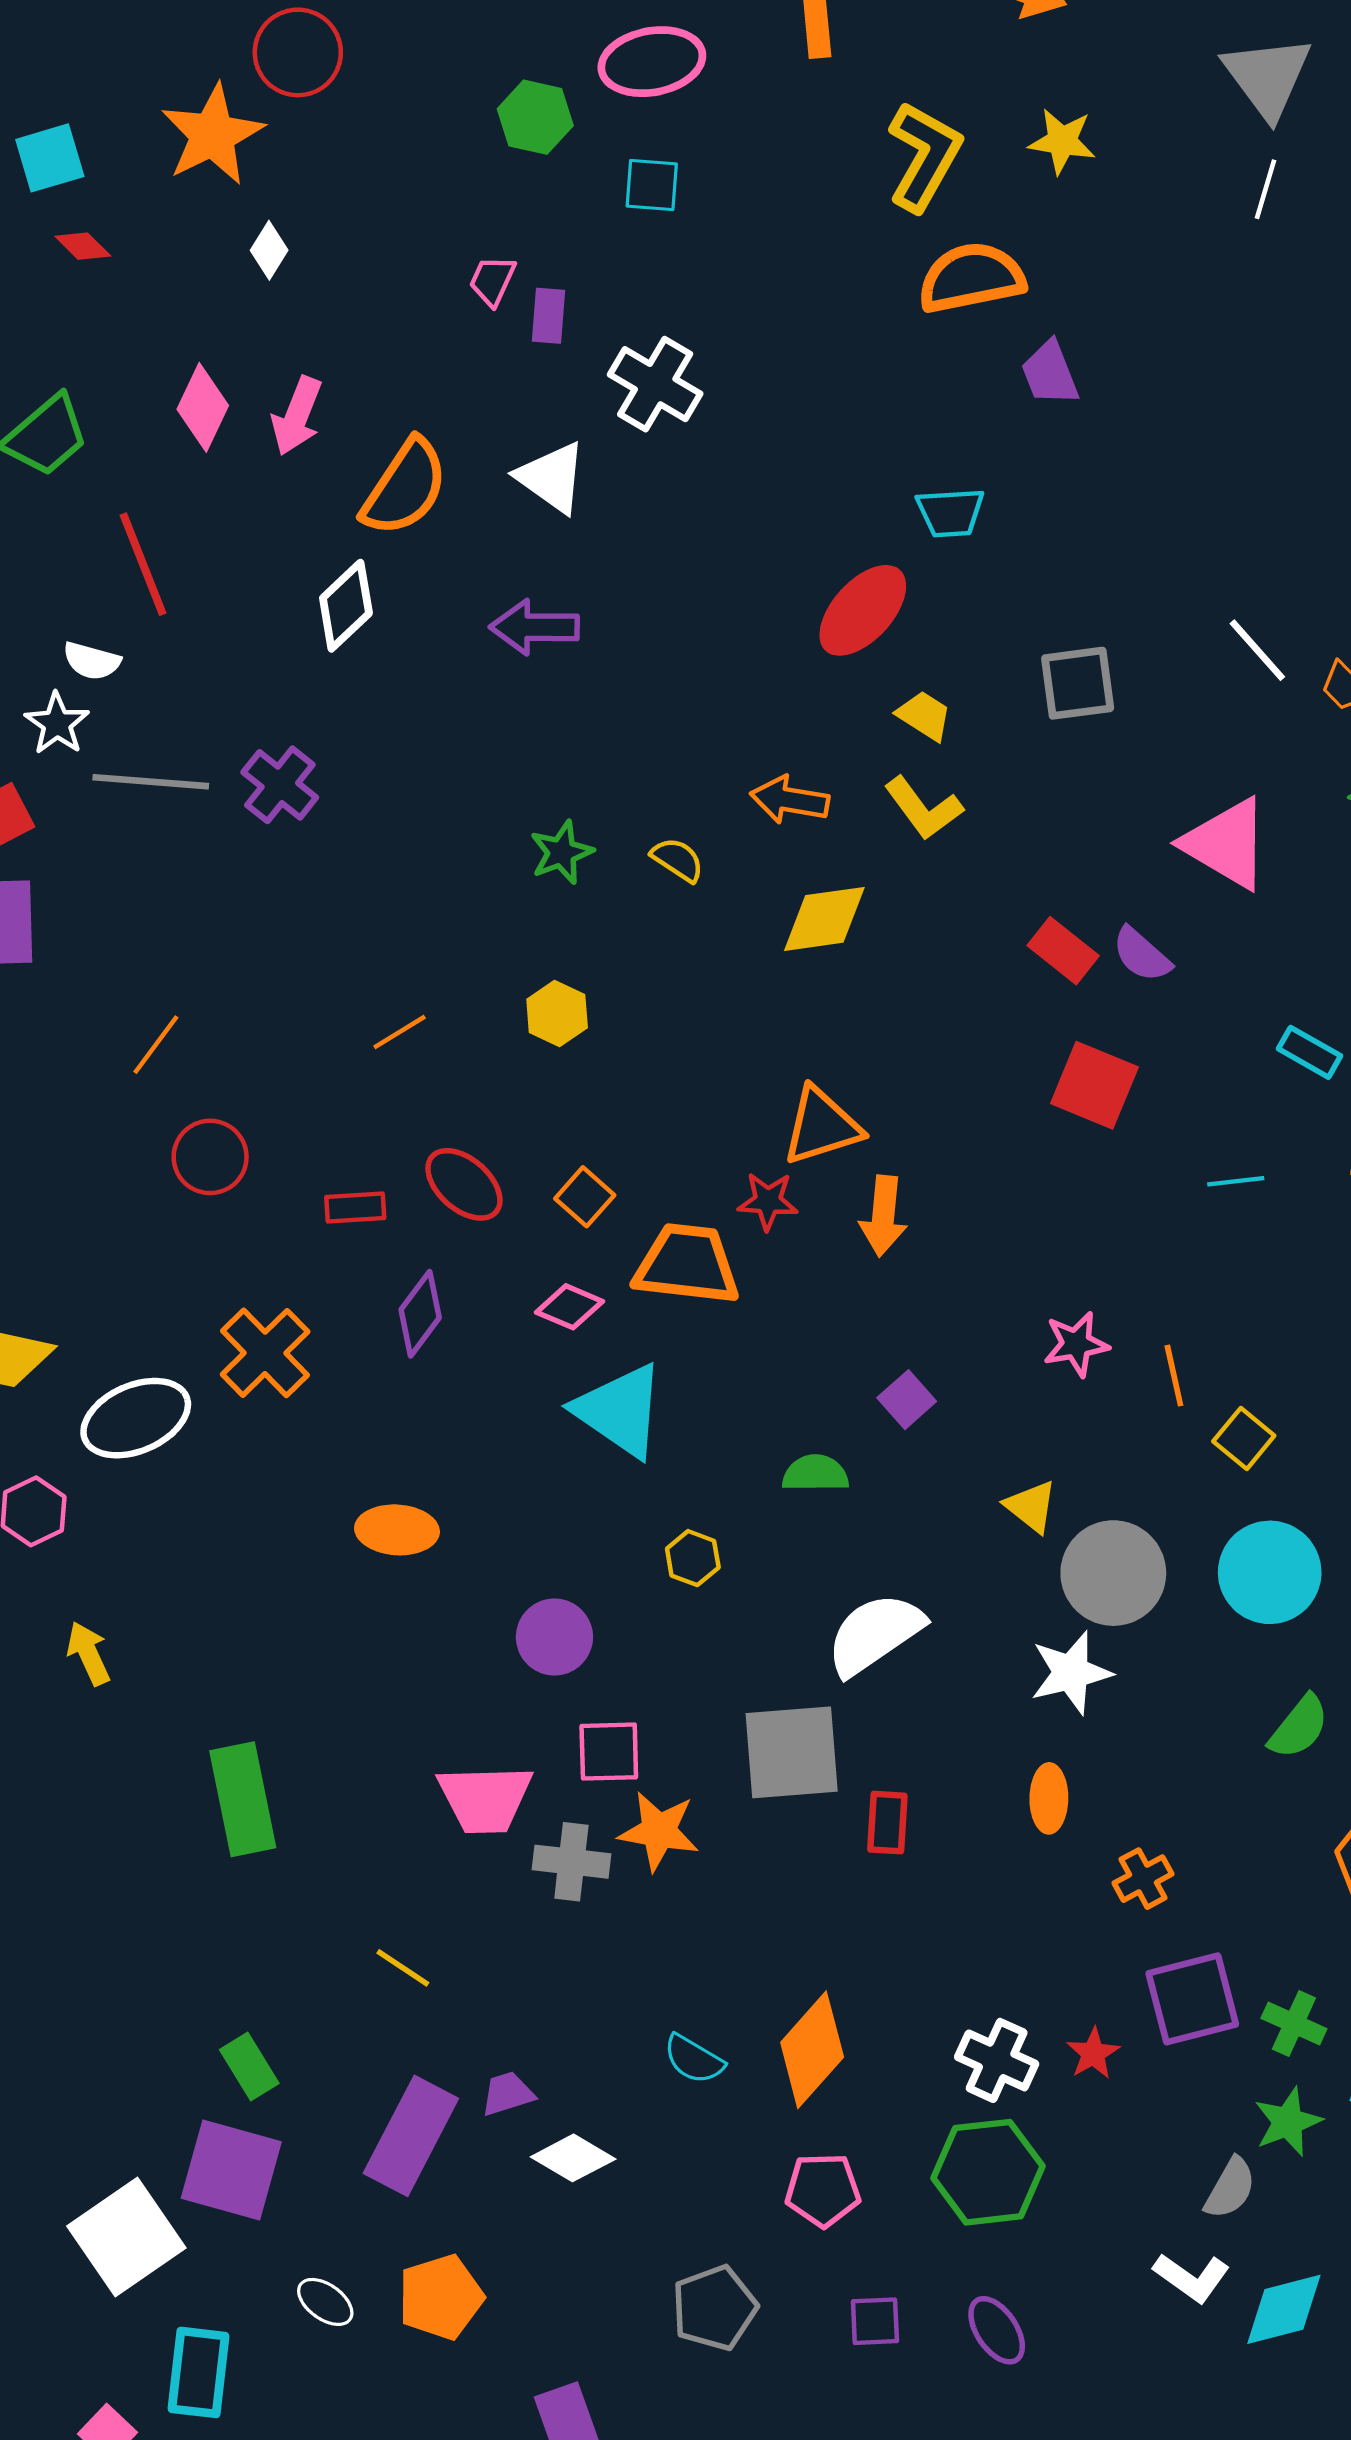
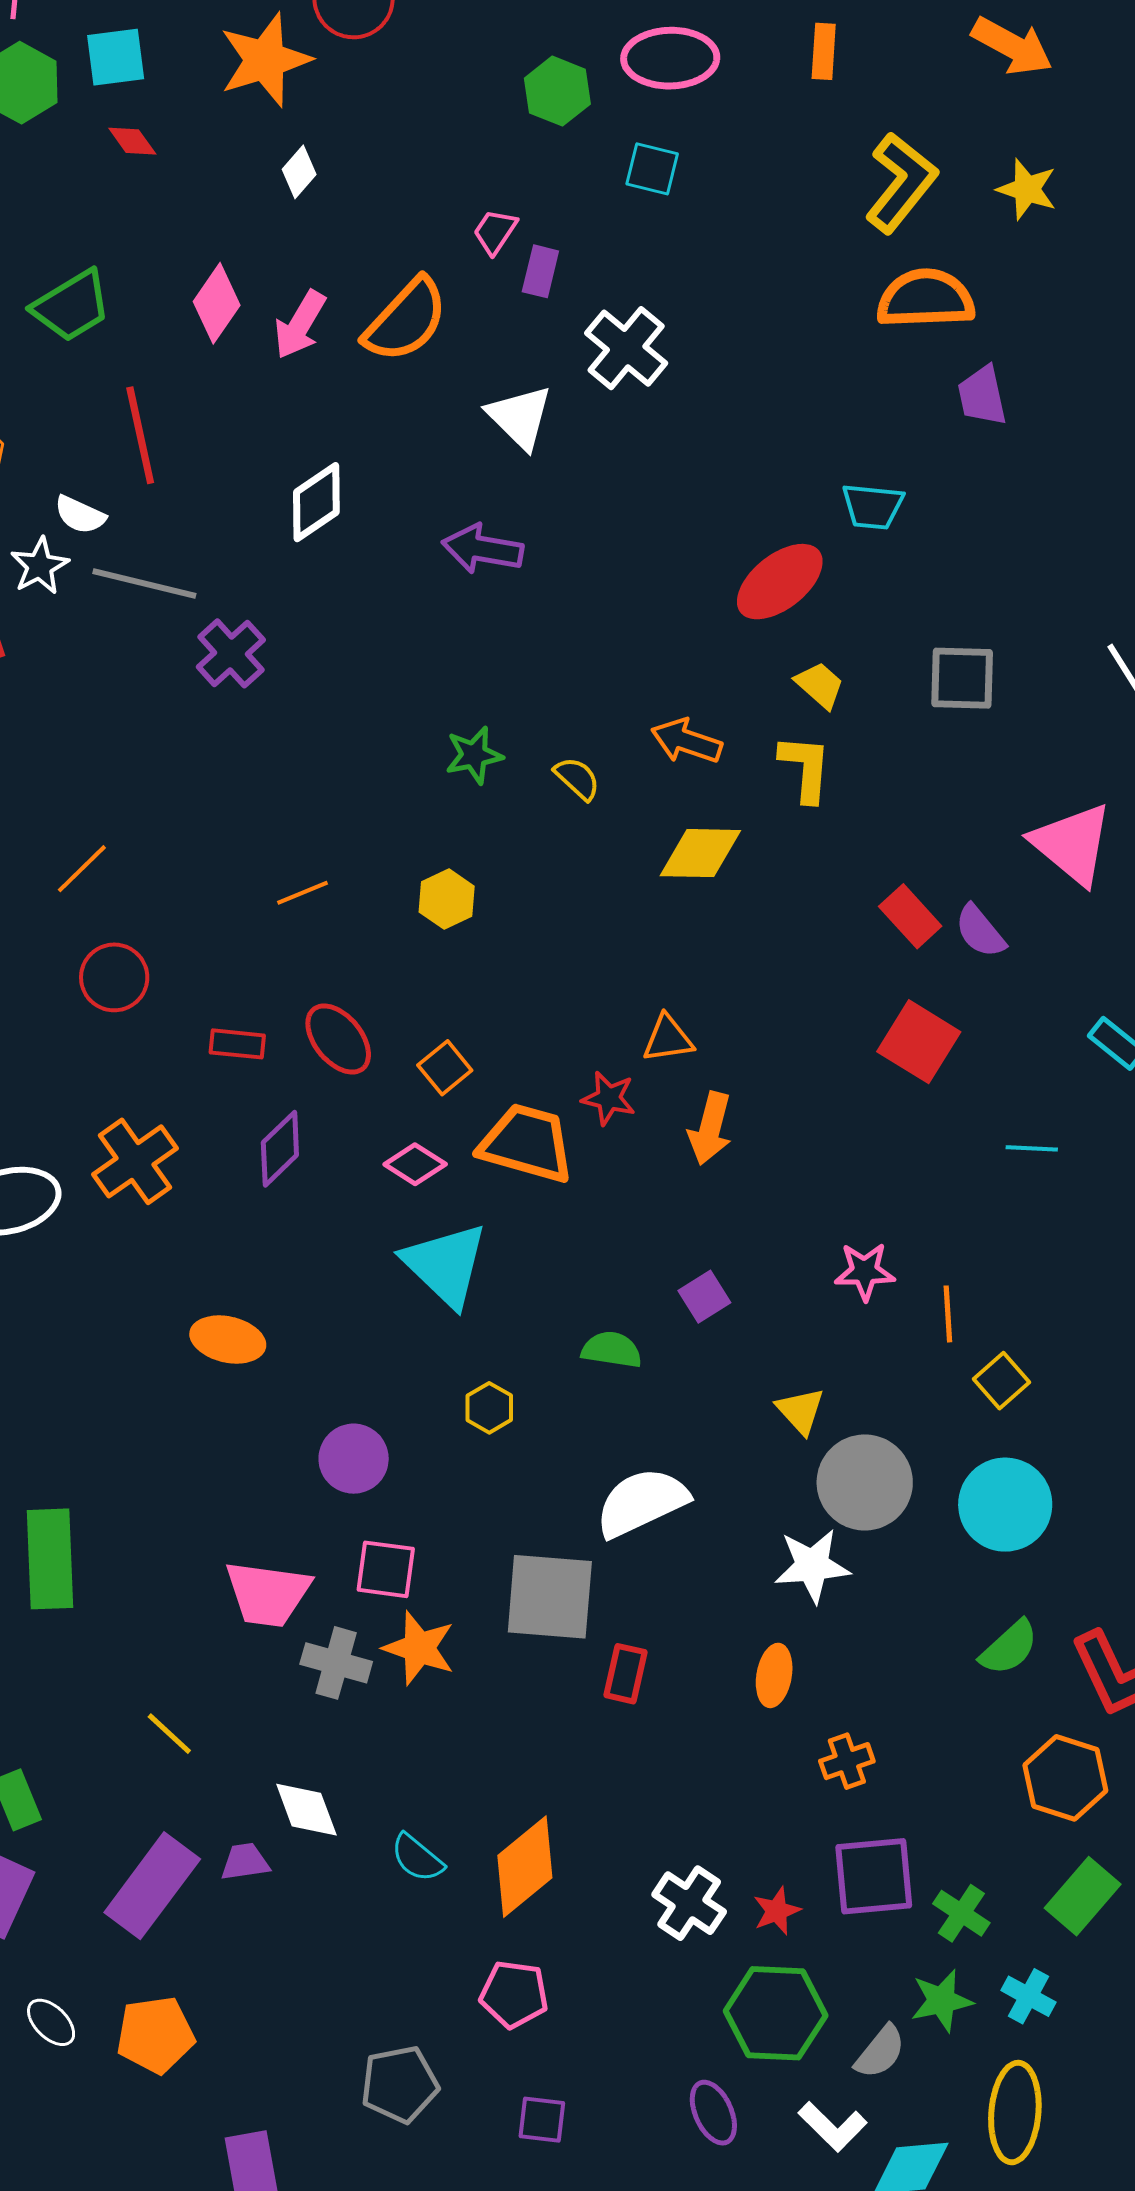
orange semicircle: (405, 488) -> (406, 320), moved
gray line: (151, 782) -> (144, 584), moved
yellow L-shape: (923, 808) -> (805, 768), turned -148
orange triangle: (822, 1126) -> (668, 1039), size x0.7
white diamond: (573, 2158) -> (306, 1810), moved, turned 30
green hexagon: (988, 2172) -> (776, 2013), moved
purple ellipse: (997, 2330) -> (713, 2113), moved

